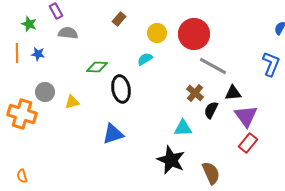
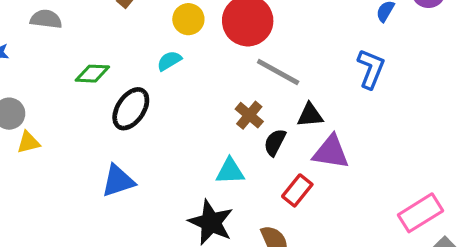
black ellipse: (121, 89) -> (131, 109), turned 44
yellow triangle: (72, 102) -> (28, 142), moved
purple triangle: (246, 116) -> (331, 152), turned -45
red rectangle: (248, 143) -> (297, 190), moved

